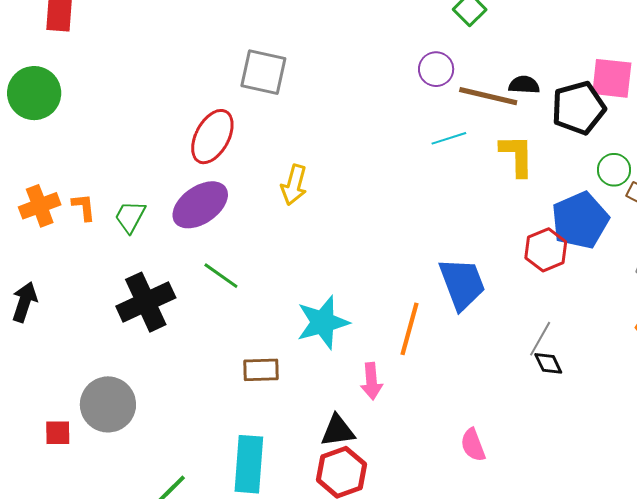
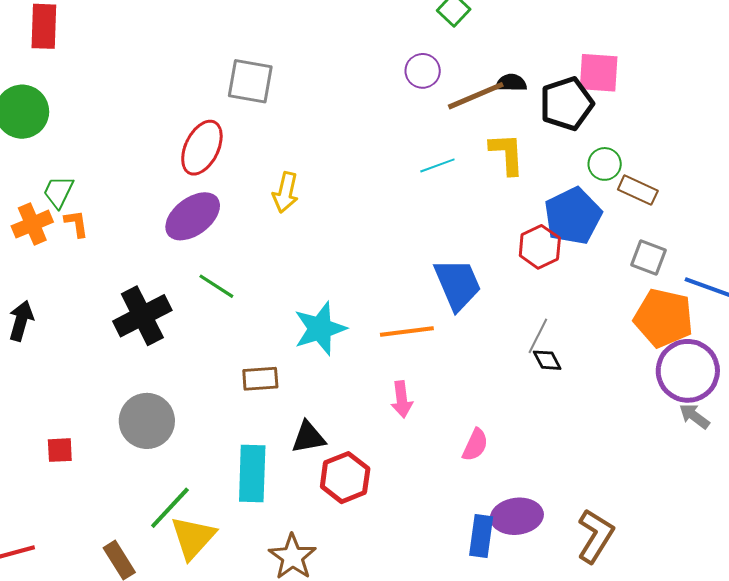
brown line: (488, 96) -> (476, 96), turned -34
cyan line: (449, 138) -> (437, 165), moved
green trapezoid: (130, 217) -> (58, 192), moved
orange line: (409, 329) -> (407, 332), turned 70
pink arrow: (371, 381) -> (402, 399), moved
gray circle: (108, 404) -> (147, 421), moved
black triangle: (338, 431) -> (308, 437), moved
pink semicircle: (473, 445) -> (475, 445), turned -132

